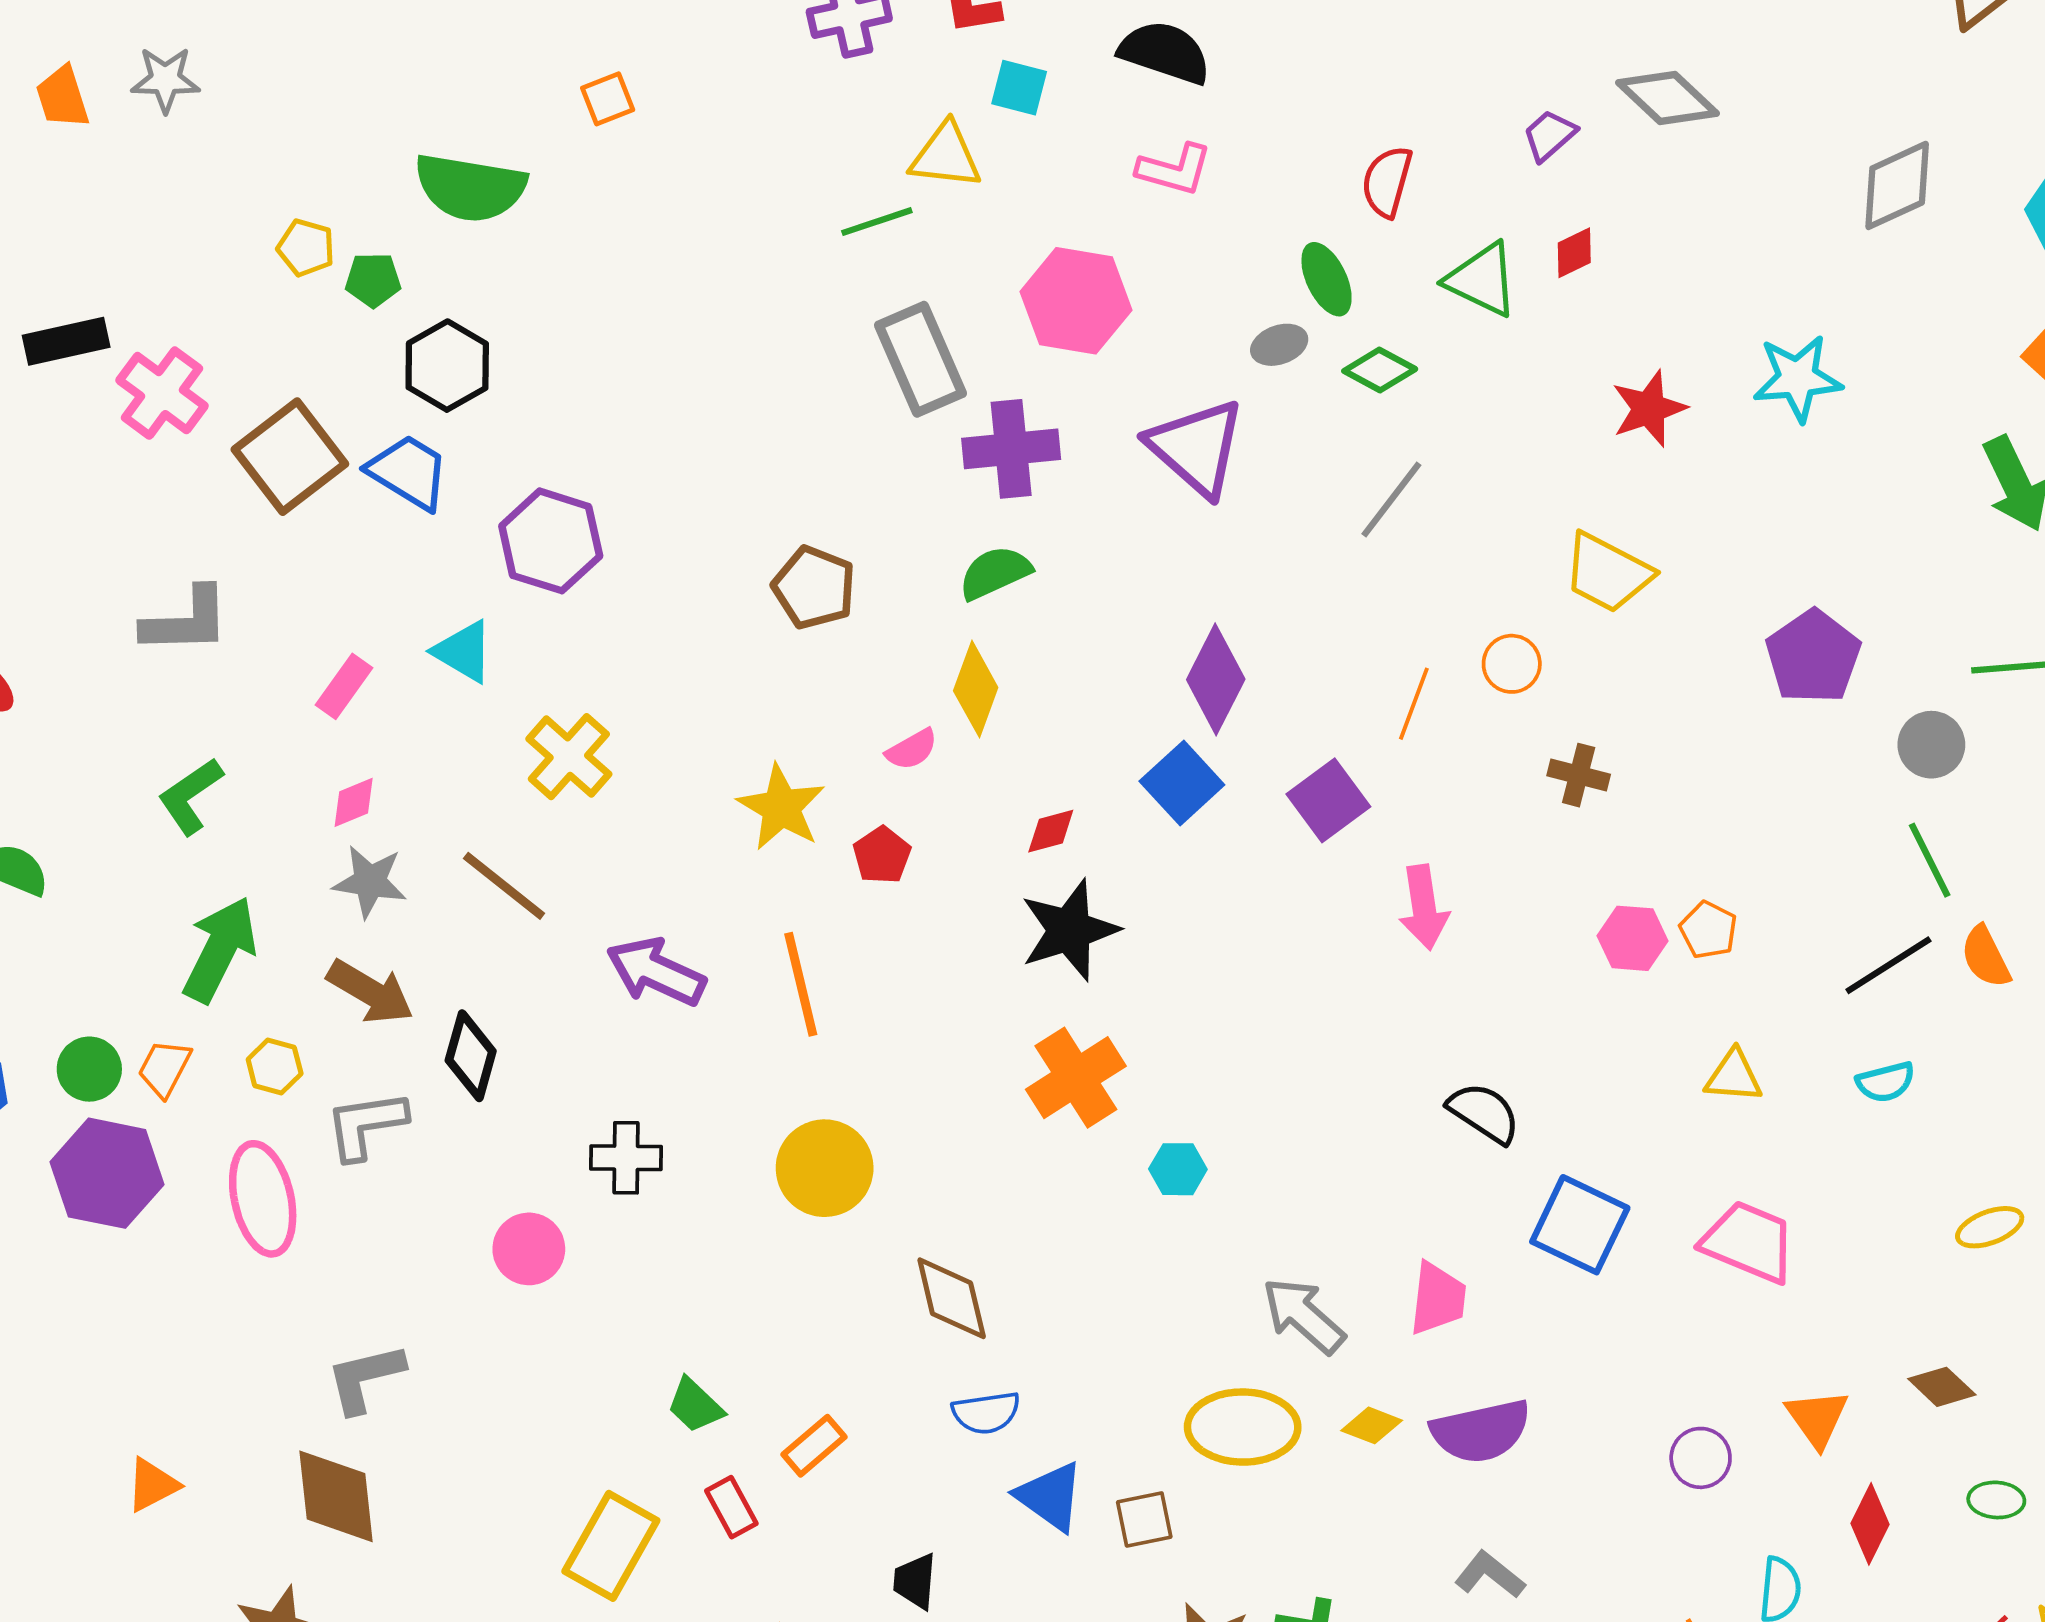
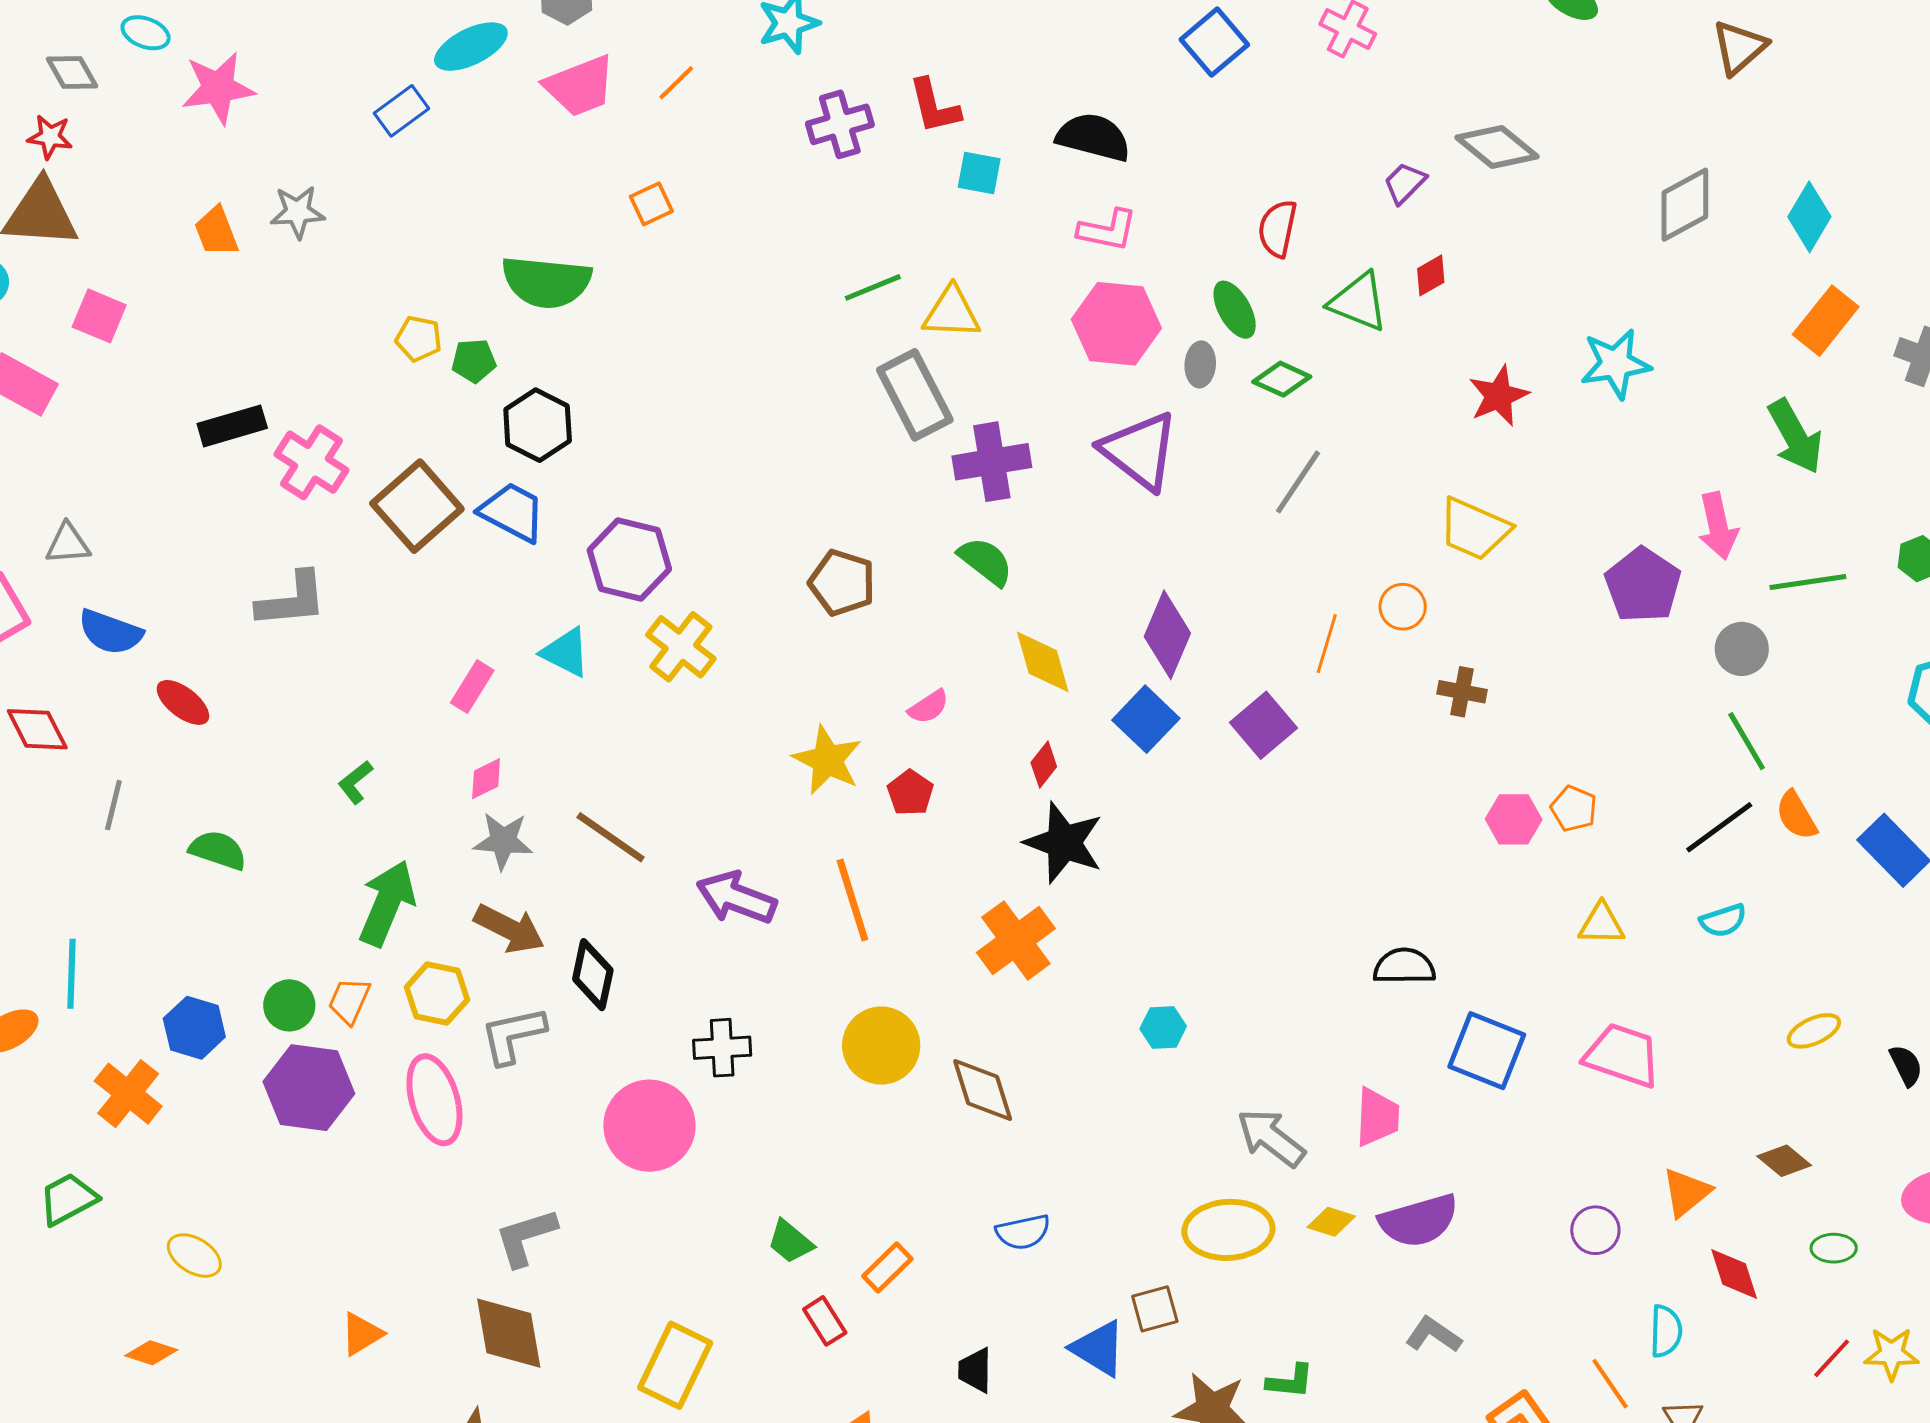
yellow triangle: (946, 156) -> (952, 313), moved
pink hexagon: (1076, 301) -> (1116, 324), moved
gray ellipse: (1279, 345) -> (1200, 364), turned -63
green semicircle: (995, 573) -> (986, 561), turned 66
gray L-shape: (186, 621) -> (292, 600), moved
yellow diamond: (976, 689) -> (1043, 662), moved, turned -32
yellow cross: (569, 757) -> (681, 647), moved
green L-shape: (190, 796) -> (355, 782), size x0.7
red diamond: (1051, 831) -> (1044, 765), turned -33
pink arrow: (1424, 907) -> (1718, 526), moved
black star: (1069, 930) -> (1064, 843), turned -30
yellow hexagon: (275, 1067) -> (437, 994), size x1.4
orange cross: (1076, 1078) -> (1016, 941), moved
black semicircle: (1484, 1113) -> (1404, 966), turned -30
pink circle: (529, 1249) -> (649, 1126), size x1.6
brown diamond: (952, 1298) -> (983, 1090), moved
orange triangle: (1817, 1418) -> (1686, 1192), turned 30
blue triangle: (1050, 1496) -> (1098, 1348), moved
red diamond: (1870, 1524) -> (1734, 1274), turned -40
yellow rectangle: (611, 1546) -> (675, 1365), moved

